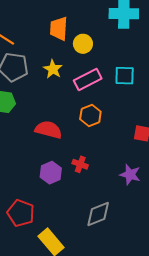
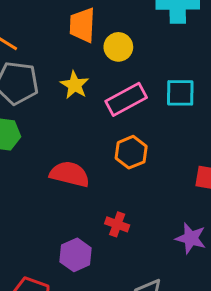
purple hexagon: (51, 173) -> (76, 255), moved

